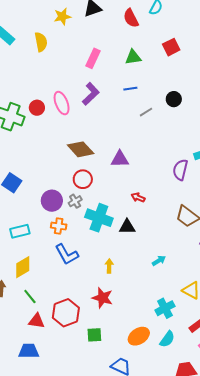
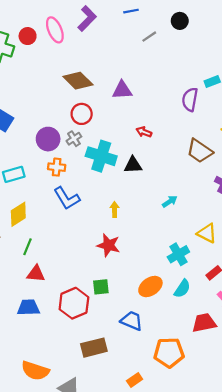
green line: (30, 296) -> (28, 247), turned 63
red hexagon: (66, 313) -> (74, 303), moved

